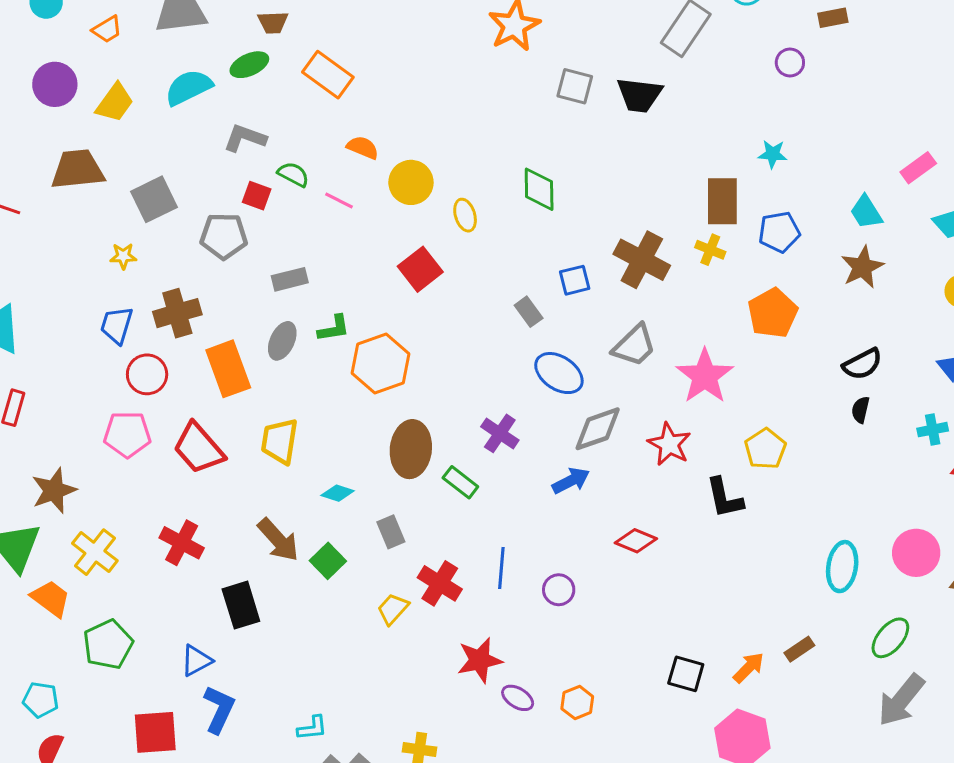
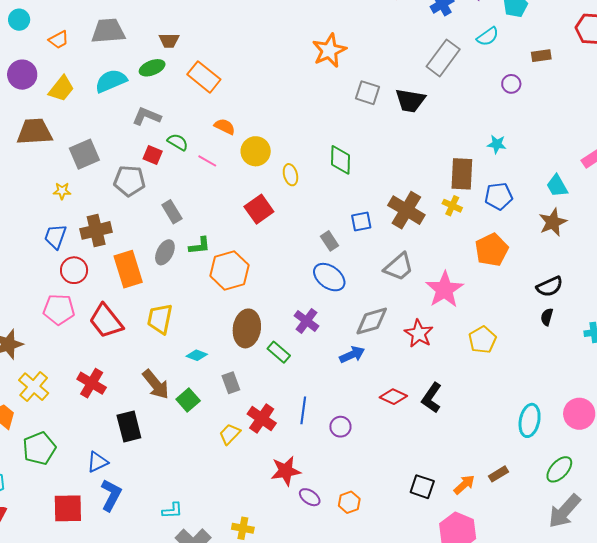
gray rectangle: (290, 279) -> (172, 212), turned 70
blue ellipse: (559, 373) -> (329, 277), moved
black L-shape: (724, 498) -> (432, 398), moved, turned 44

